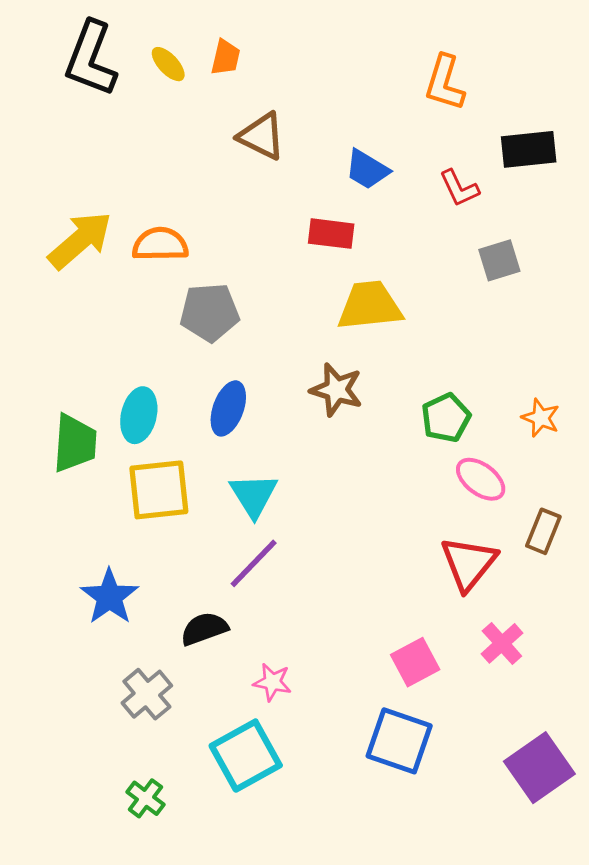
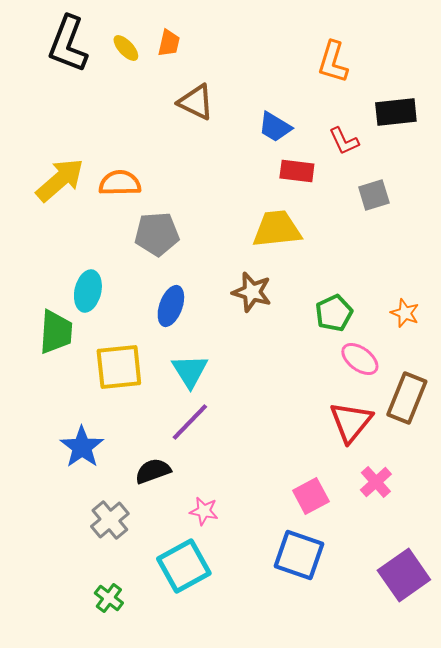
red rectangle: (331, 234) -> (297, 171), moved
cyan ellipse: (139, 415) -> (88, 291), moved
brown rectangle: (543, 531) -> (407, 398), size x1.5

